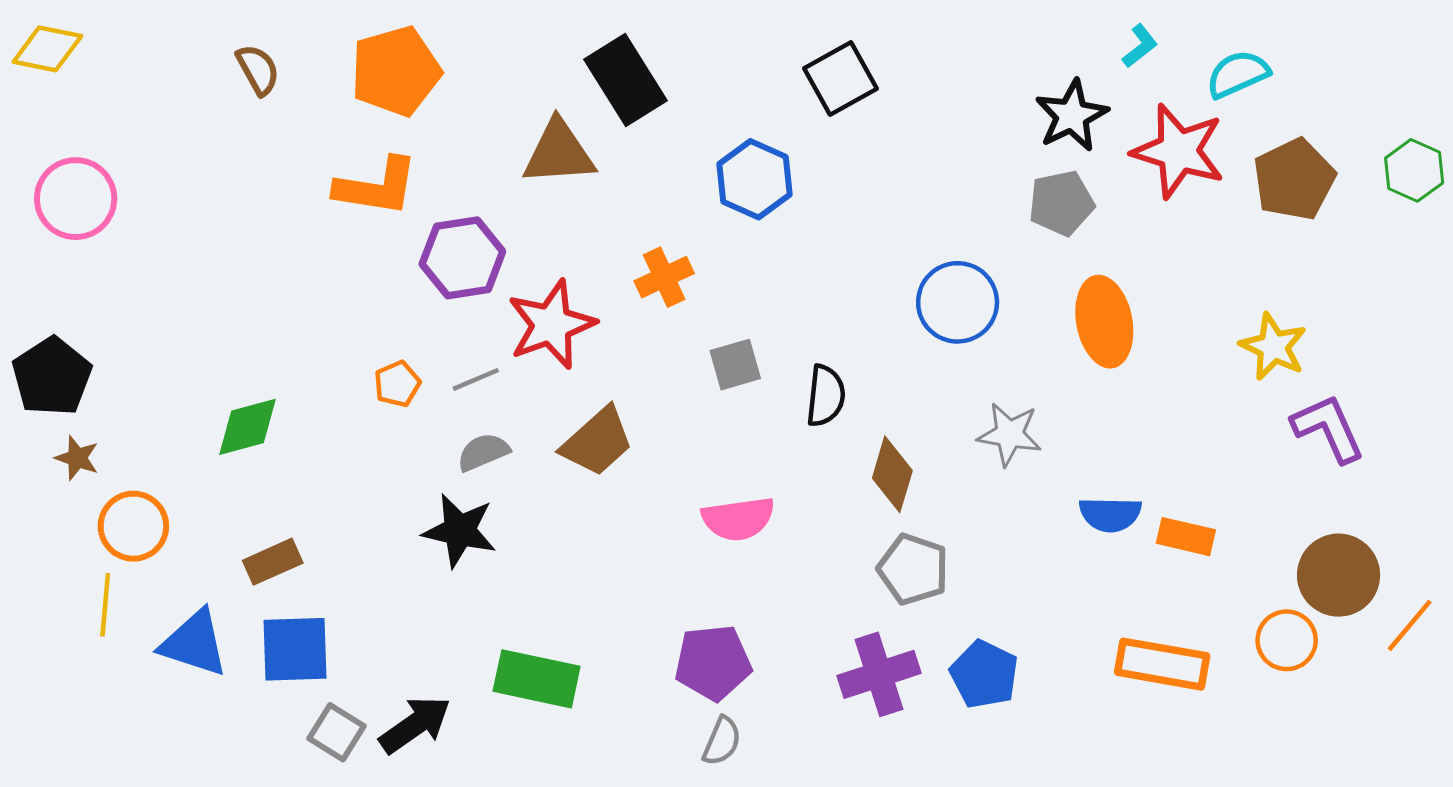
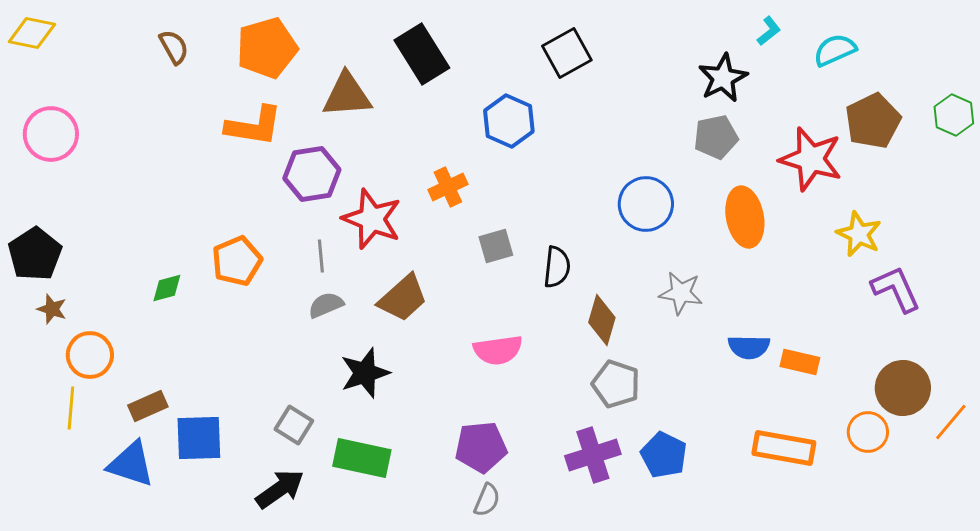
red star: (1178, 151) -> (811, 159), moved
brown triangle: (559, 153) -> (347, 95), moved
red star: (551, 325) -> (372, 219), turned -30
gray line: (476, 379) -> (321, 256), turned -72
orange pentagon: (397, 384) -> (237, 261), moved, size x1.6
green diamond: (248, 427) -> (167, 288), size x0.7
black star: (460, 531) -> (365, 373), moved, turned -30
brown rectangle: (273, 562) -> (148, 406), moved
blue triangle: (194, 643) -> (131, 464), moved
gray square: (336, 732) -> (294, 425), moved

